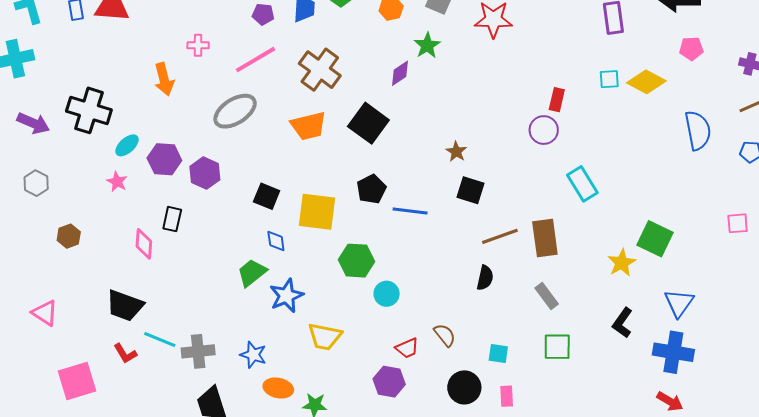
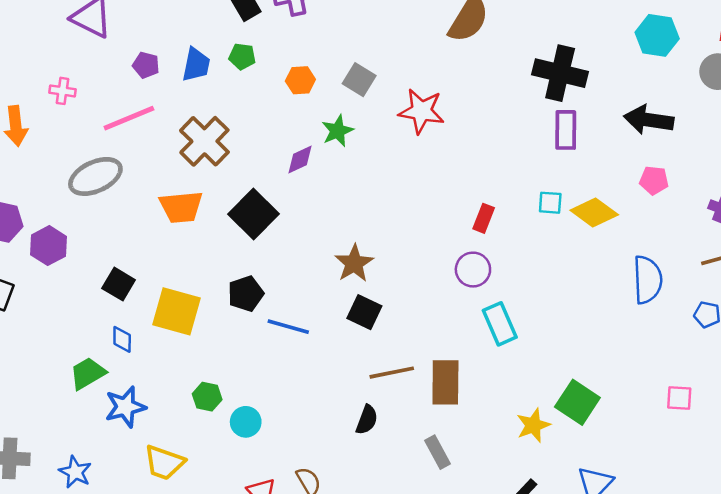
purple circle: (544, 130) -> (473, 270), moved
brown star: (456, 152) -> (354, 263), size x1.5
green hexagon: (357, 261) -> (207, 397), moved, size x0.7

